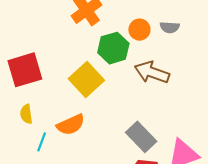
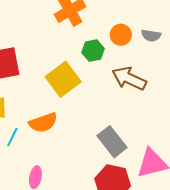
green hexagon: (113, 48) -> (93, 51), size x0.7

